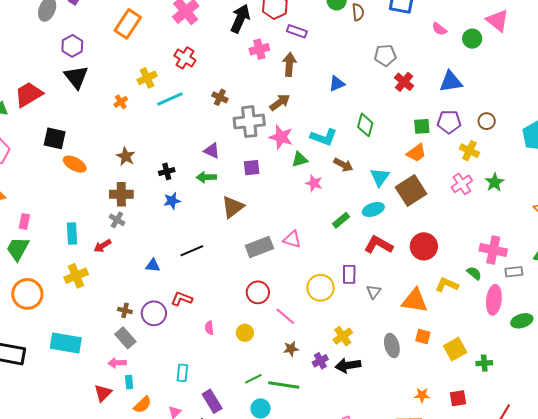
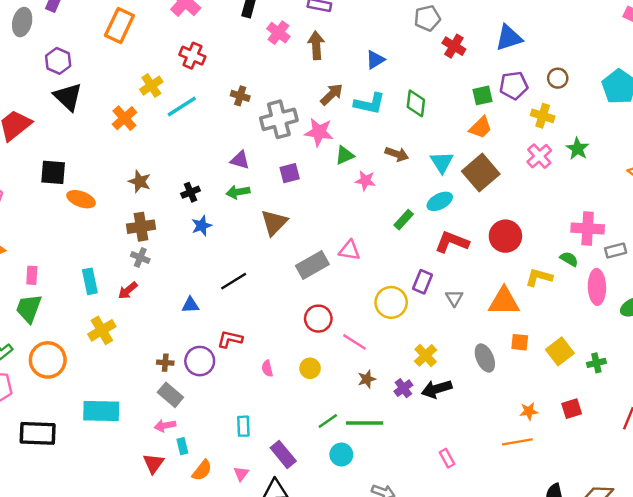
pink cross: (259, 49) -> (278, 33), turned -30
orange cross: (121, 102) -> (124, 118), size x1.5
brown arrow: (280, 102) -> (332, 94), moved
cyan L-shape: (324, 137) -> (369, 104), moved
purple rectangle: (349, 274) -> (422, 282), turned 30

